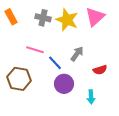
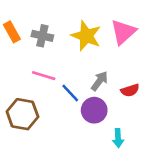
gray cross: (43, 18) -> (42, 36), moved
red semicircle: (100, 70) -> (130, 90), moved
purple circle: (64, 84) -> (94, 110), moved

